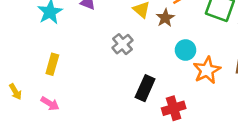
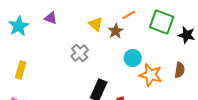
orange star: (207, 70) -> (151, 75), turned -30

